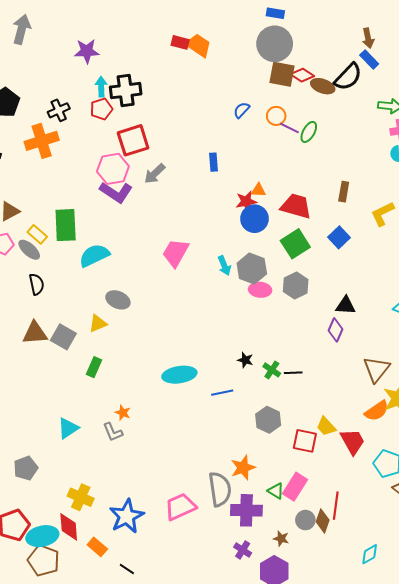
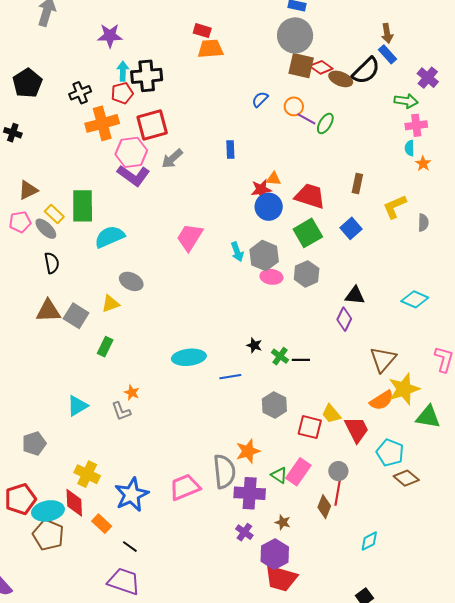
orange trapezoid: (198, 45) -> (211, 49), moved, turned -40
orange cross: (42, 141) -> (102, 123), moved
gray circle: (305, 520) -> (338, 471), moved

